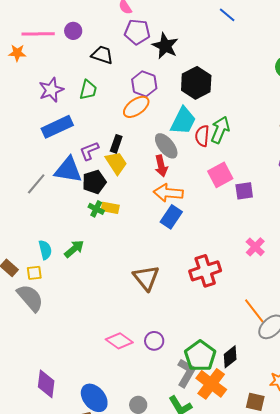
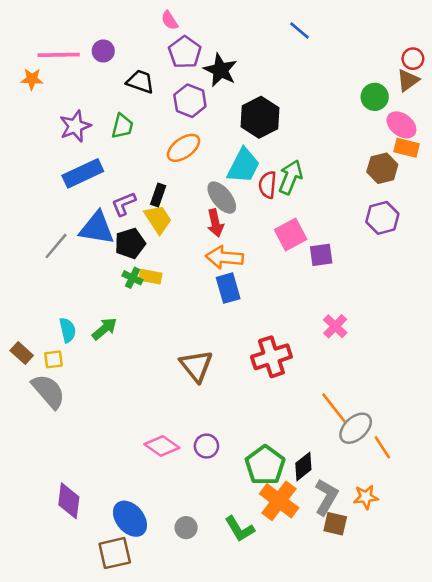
purple pentagon: (137, 32) -> (185, 52), turned 30
purple hexagon: (144, 84) -> (190, 101), moved
blue rectangle: (171, 217) -> (228, 288), turned -50
gray L-shape: (186, 373) -> (326, 497), moved

